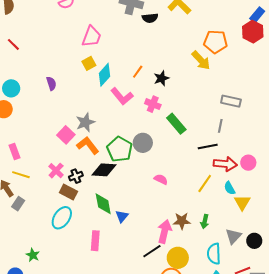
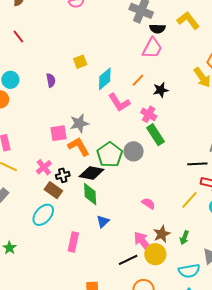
pink trapezoid: (92, 36) -> (152, 48), moved
yellow square: (89, 63) -> (80, 62), moved
green rectangle: (176, 124) -> (155, 135), moved
pink square: (66, 135) -> (58, 133), turned 30
pink semicircle: (161, 179) -> (148, 203), moved
green diamond: (103, 204) -> (90, 194), moved
brown star: (182, 221) -> (162, 234), turned -30
pink arrow: (164, 231) -> (143, 242), turned -60
cyan semicircle: (214, 254) -> (189, 271), turned -105
yellow circle: (178, 258) -> (155, 254), moved

